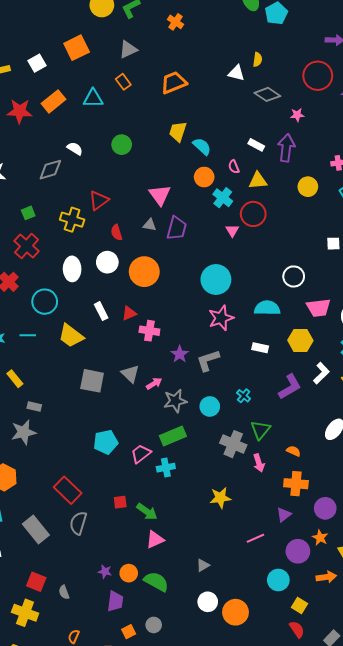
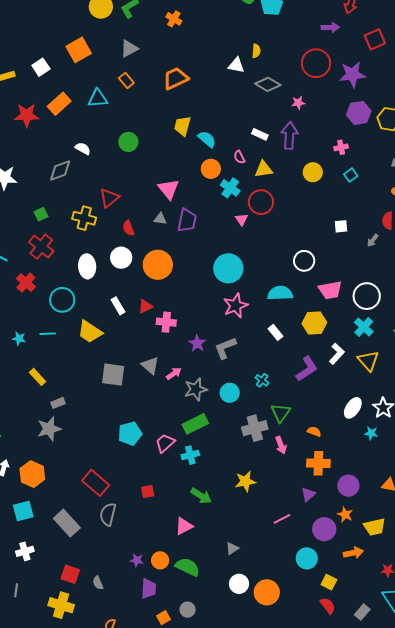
white rectangle: (260, 348) -> (275, 332), turned 42
gray rectangle: (34, 406) -> (58, 403), turned -32
gray cross: (233, 444) -> (255, 428), turned -35
green arrow: (147, 512) -> (201, 496), moved

